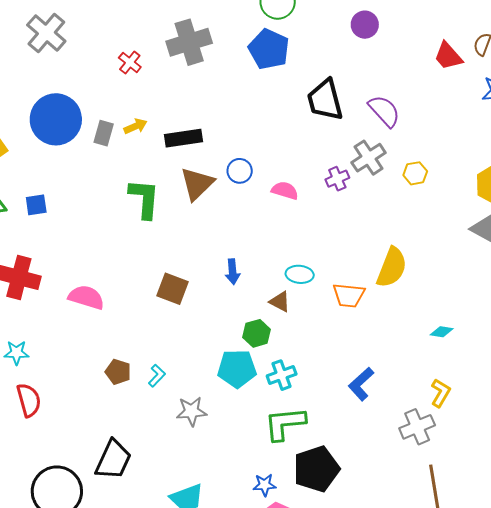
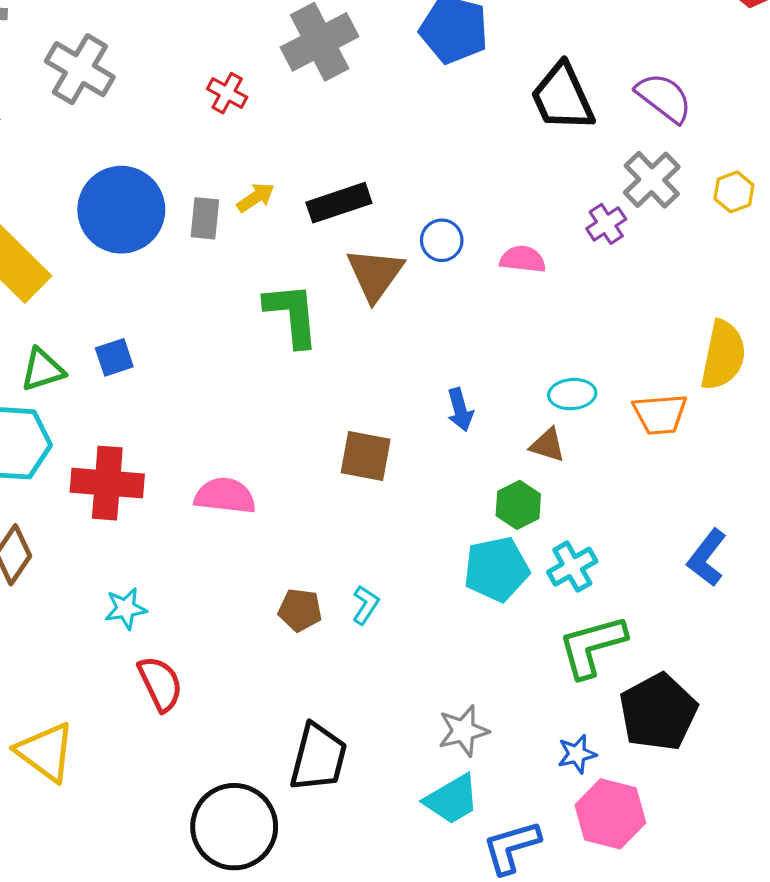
gray star: (191, 411) -> (463, 731), moved

